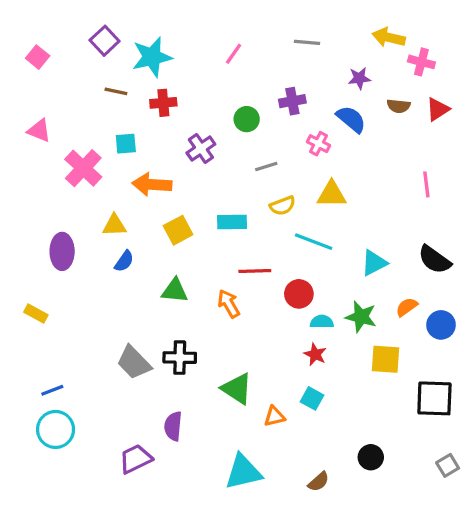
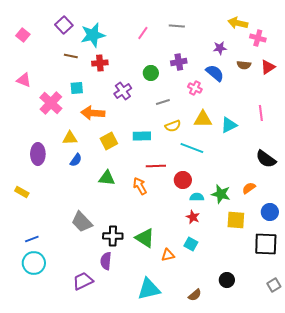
gray line: (307, 42) -> (177, 26), moved
cyan triangle: (374, 263) -> (229, 125), moved
blue circle: (441, 325) -> (270, 212), moved
black cross: (180, 358) -> (113, 236), moved

